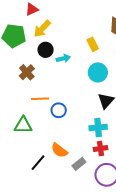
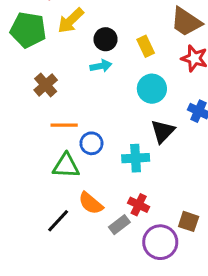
black circle: (46, 50) -> (106, 39), moved
green triangle: (23, 125) -> (66, 166), moved
cyan cross: (98, 128) -> (136, 158), moved
red cross: (100, 149) -> (139, 205), moved, turned 32

